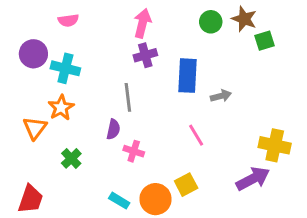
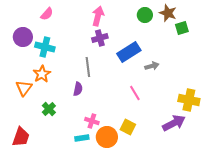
pink semicircle: (68, 20) -> (47, 14), turned -40
blue rectangle: (187, 76) -> (129, 52), turned 55
pink cross: (134, 151) -> (92, 121), moved
yellow square: (186, 185) -> (128, 127), turned -35
cyan rectangle: (119, 201) -> (82, 138), turned -40

